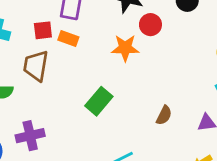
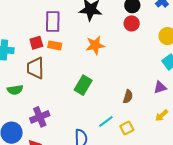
red circle: (150, 25) -> (132, 23), moved
brown semicircle: (164, 115) -> (128, 97), moved

